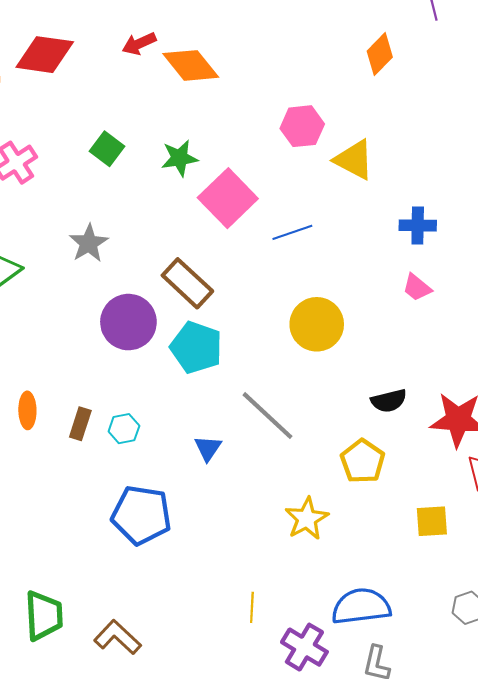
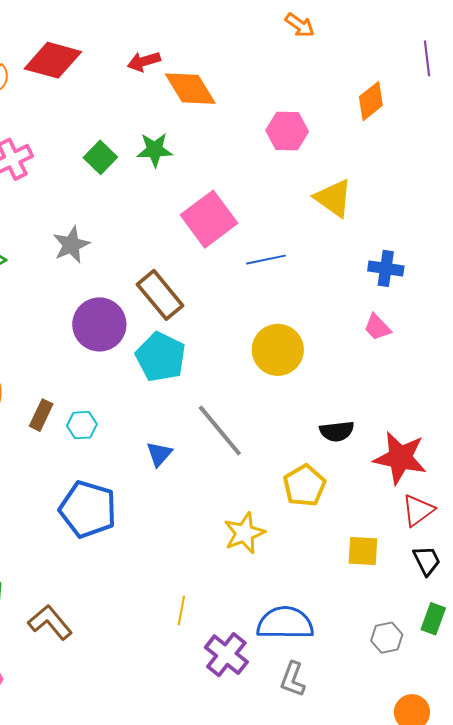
pink hexagon: (302, 126) -> (287, 131), moved
green star: (179, 158) -> (155, 150), moved

